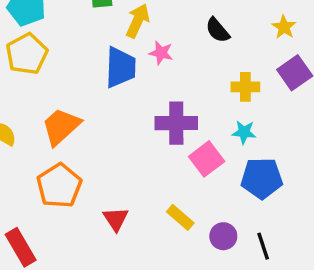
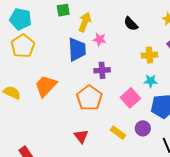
purple cross: (176, 123) -> (102, 70), moved, size x0.7
orange pentagon: (59, 186) -> (89, 98), moved
purple circle: (223, 236) -> (143, 128), moved

